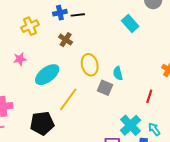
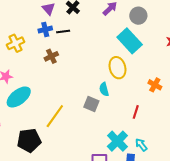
cyan rectangle: (130, 23) -> (130, 41), moved, size x1.4
brown cross: (66, 40) -> (51, 56), turned 32
yellow ellipse: (90, 65) -> (118, 68), moved
cyan ellipse: (47, 75) -> (19, 97), moved

